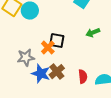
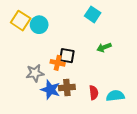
orange cross: (48, 48) -> (58, 63), turned -32
brown cross: (57, 72) -> (67, 87), turned 35

